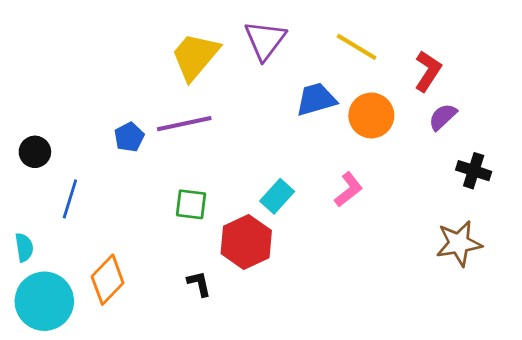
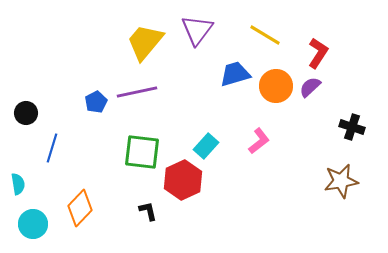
purple semicircle: (443, 117) -> (310, 87), moved
green square: (191, 204) -> (142, 152), size x1.5
cyan circle: (44, 301) -> (33, 224), size x0.7

